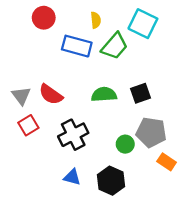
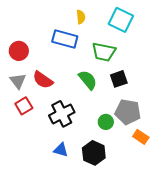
red circle: (44, 18) -> (19, 51), moved
green trapezoid: (115, 46) -> (104, 52), moved, turned 60
green semicircle: (104, 94) -> (88, 80), turned 55

